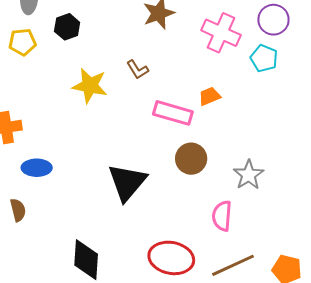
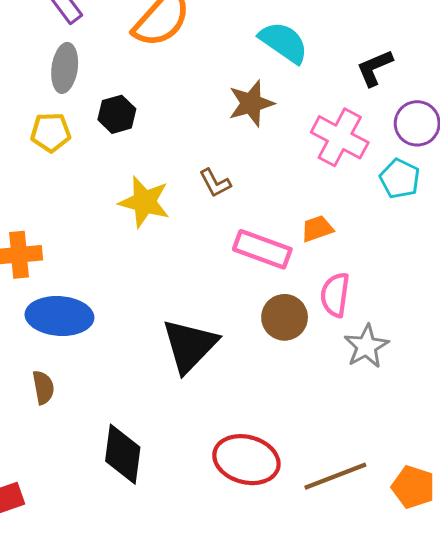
blue ellipse: (37, 168) -> (59, 316), size x1.5
brown semicircle: (18, 210) -> (43, 387), moved
pink semicircle: (222, 216) -> (335, 295), moved

